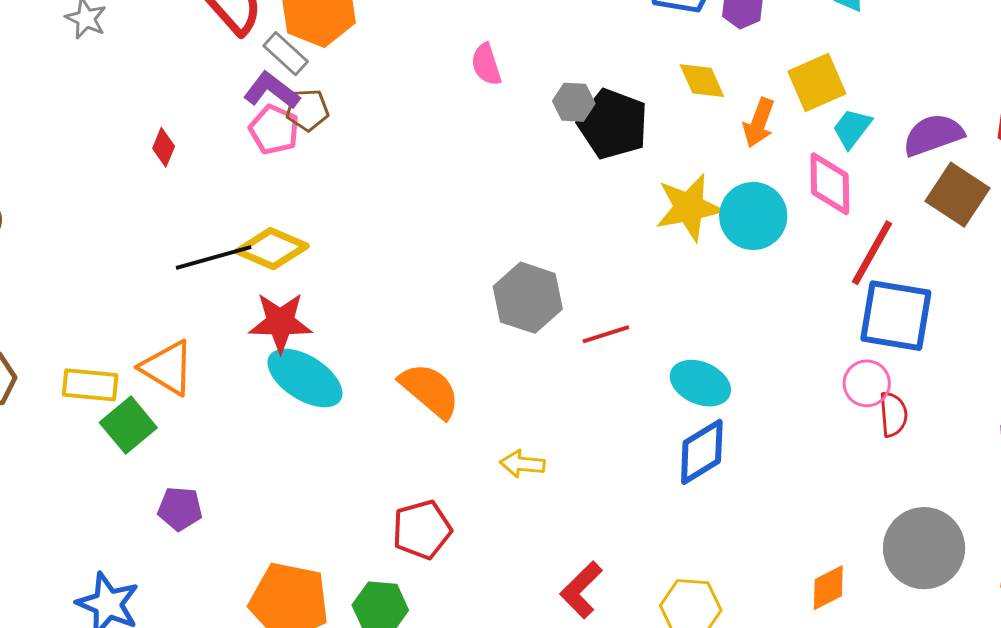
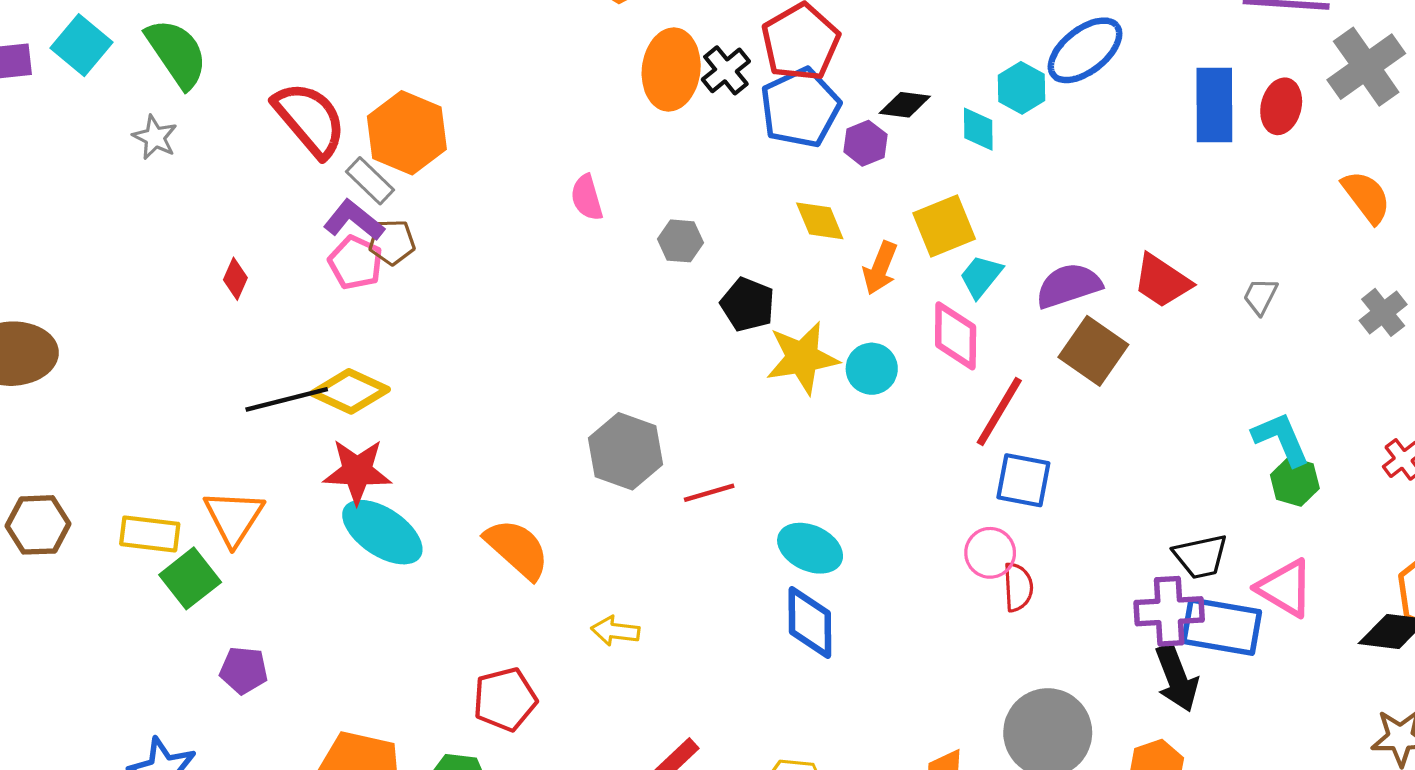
black pentagon: (613, 124) -> (748, 305), moved, size x0.7
cyan circle: (753, 216) -> (872, 369), size x0.7
blue square: (896, 316) -> (1023, 480), size x0.7
orange triangle: (167, 368) -> (234, 517), turned 30
blue diamond: (702, 452) -> (810, 623), turned -60

